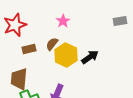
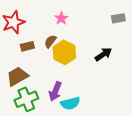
black arrow: (90, 57) -> (103, 54), moved
brown trapezoid: (19, 79) -> (17, 76), turned 55

